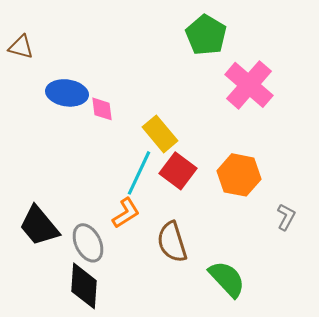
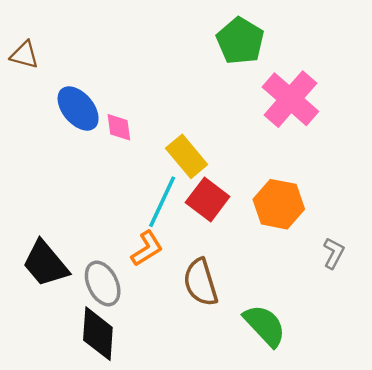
blue ellipse: (67, 93) -> (78, 108), turned 42

